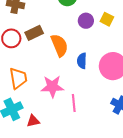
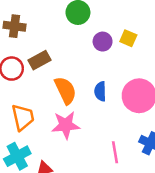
orange semicircle: (59, 45) -> (65, 90), moved
pink line: (74, 103) -> (115, 152), moved

